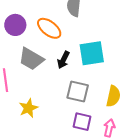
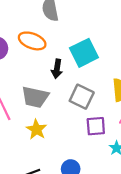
gray trapezoid: (31, 59) -> (35, 97), moved
gray square: (78, 92) -> (82, 97), turned 30

